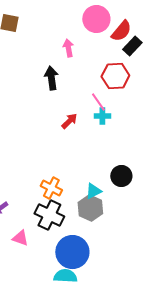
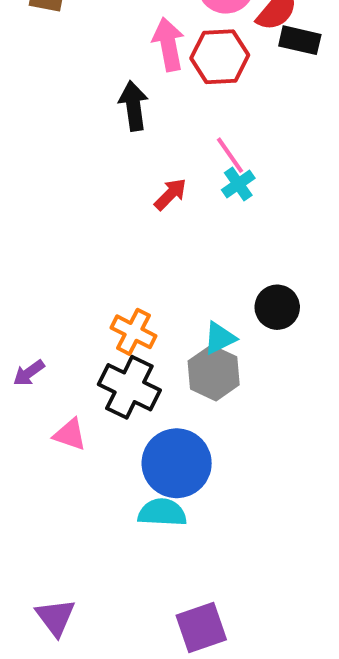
black rectangle: (132, 46) -> (300, 40), turned 60
pink arrow: (68, 48) -> (168, 44), size x1.4
red hexagon: (115, 76) -> (220, 57), moved
cyan cross: (102, 116) -> (238, 184), turned -35

